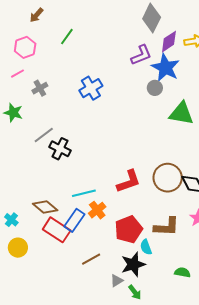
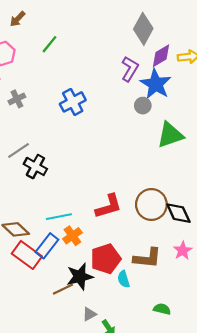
purple L-shape: (141, 55) -> (130, 69), turned -40
green triangle: (181, 113) -> (170, 135), turned -32
black star: (133, 264) -> (80, 277), moved

